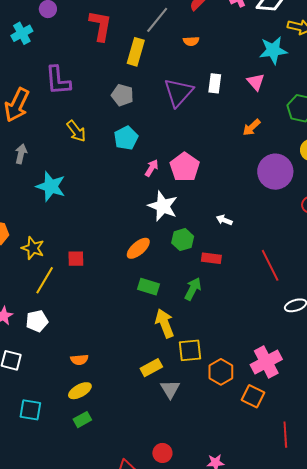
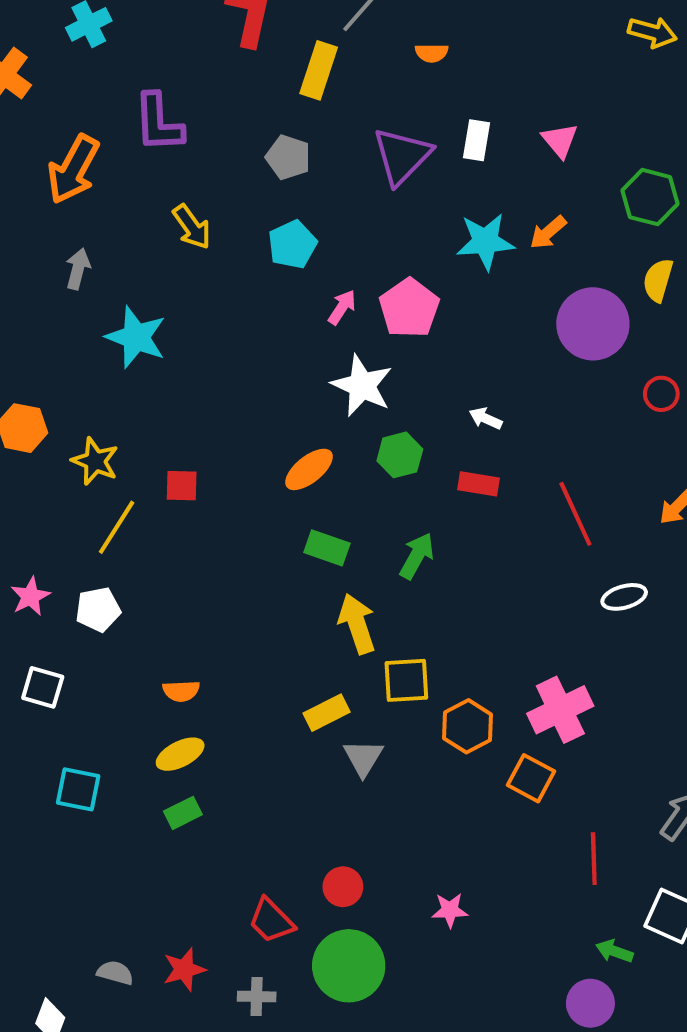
cyan star: (273, 50) -> (485, 241), moved
red rectangle: (211, 258) -> (478, 484), moved

